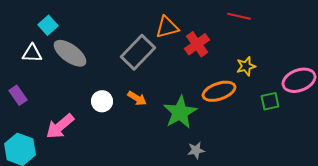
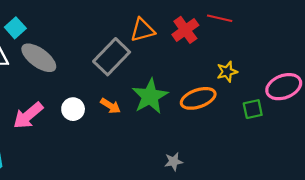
red cross: (197, 44) -> (185, 30), moved
green star: (180, 112) -> (150, 96), moved
pink arrow: (60, 126) -> (28, 116), moved

